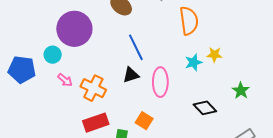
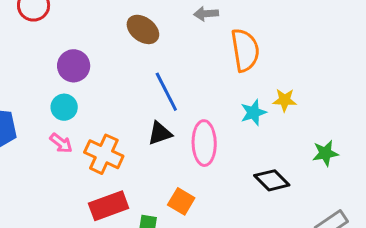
purple circle: (74, 29) -> (74, 66), size x0.6
cyan circle: (53, 55) -> (64, 107), moved
green star: (241, 91) -> (325, 153), turned 30

